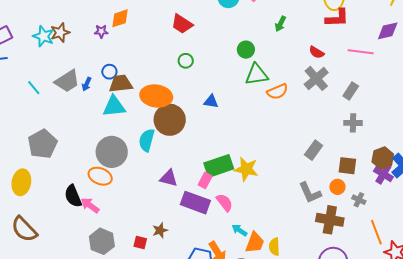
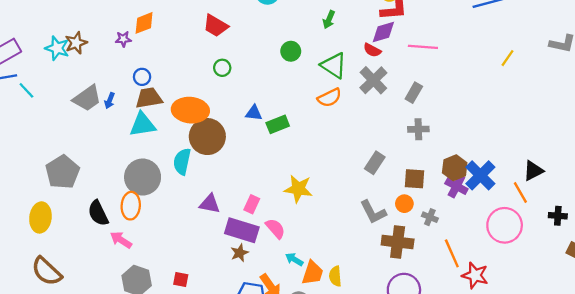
purple diamond: (388, 31) -> (383, 32), moved
blue circle: (109, 72) -> (142, 77), moved
green triangle: (257, 75) -> (334, 65), moved, turned 45
cyan line: (34, 88) -> (26, 90), moved
green rectangle: (219, 166) -> (278, 124), moved, size x0.7
orange ellipse: (100, 176) -> (131, 206), turned 75
black semicircle: (73, 196) -> (98, 213), moved
brown star: (160, 230) -> (240, 253), moved

